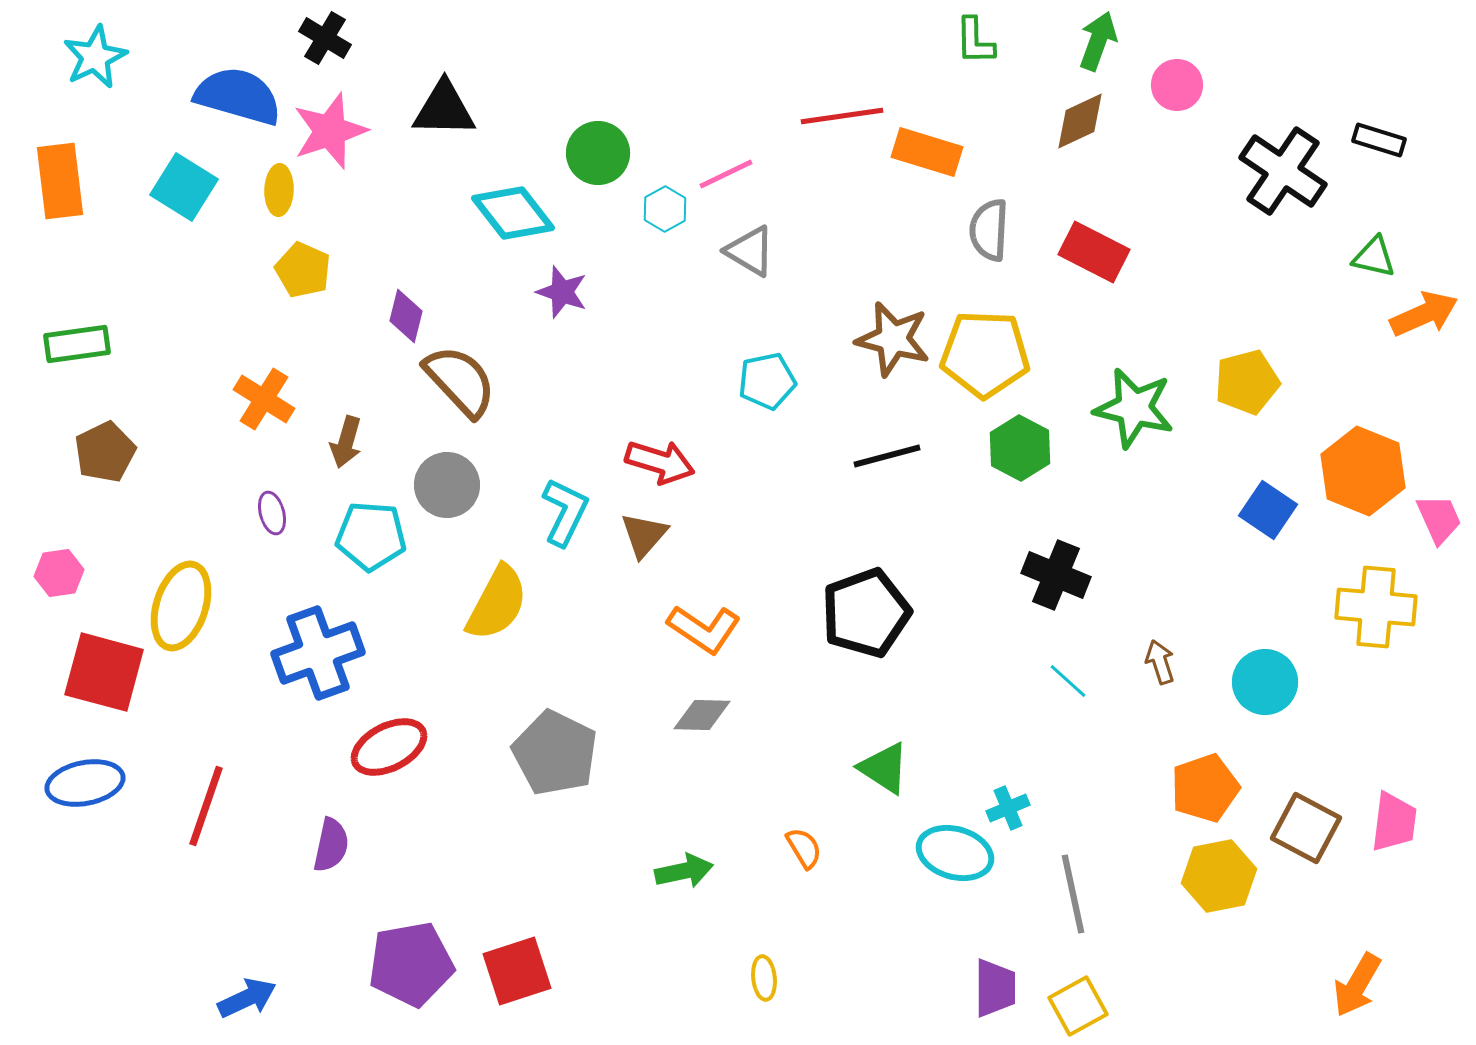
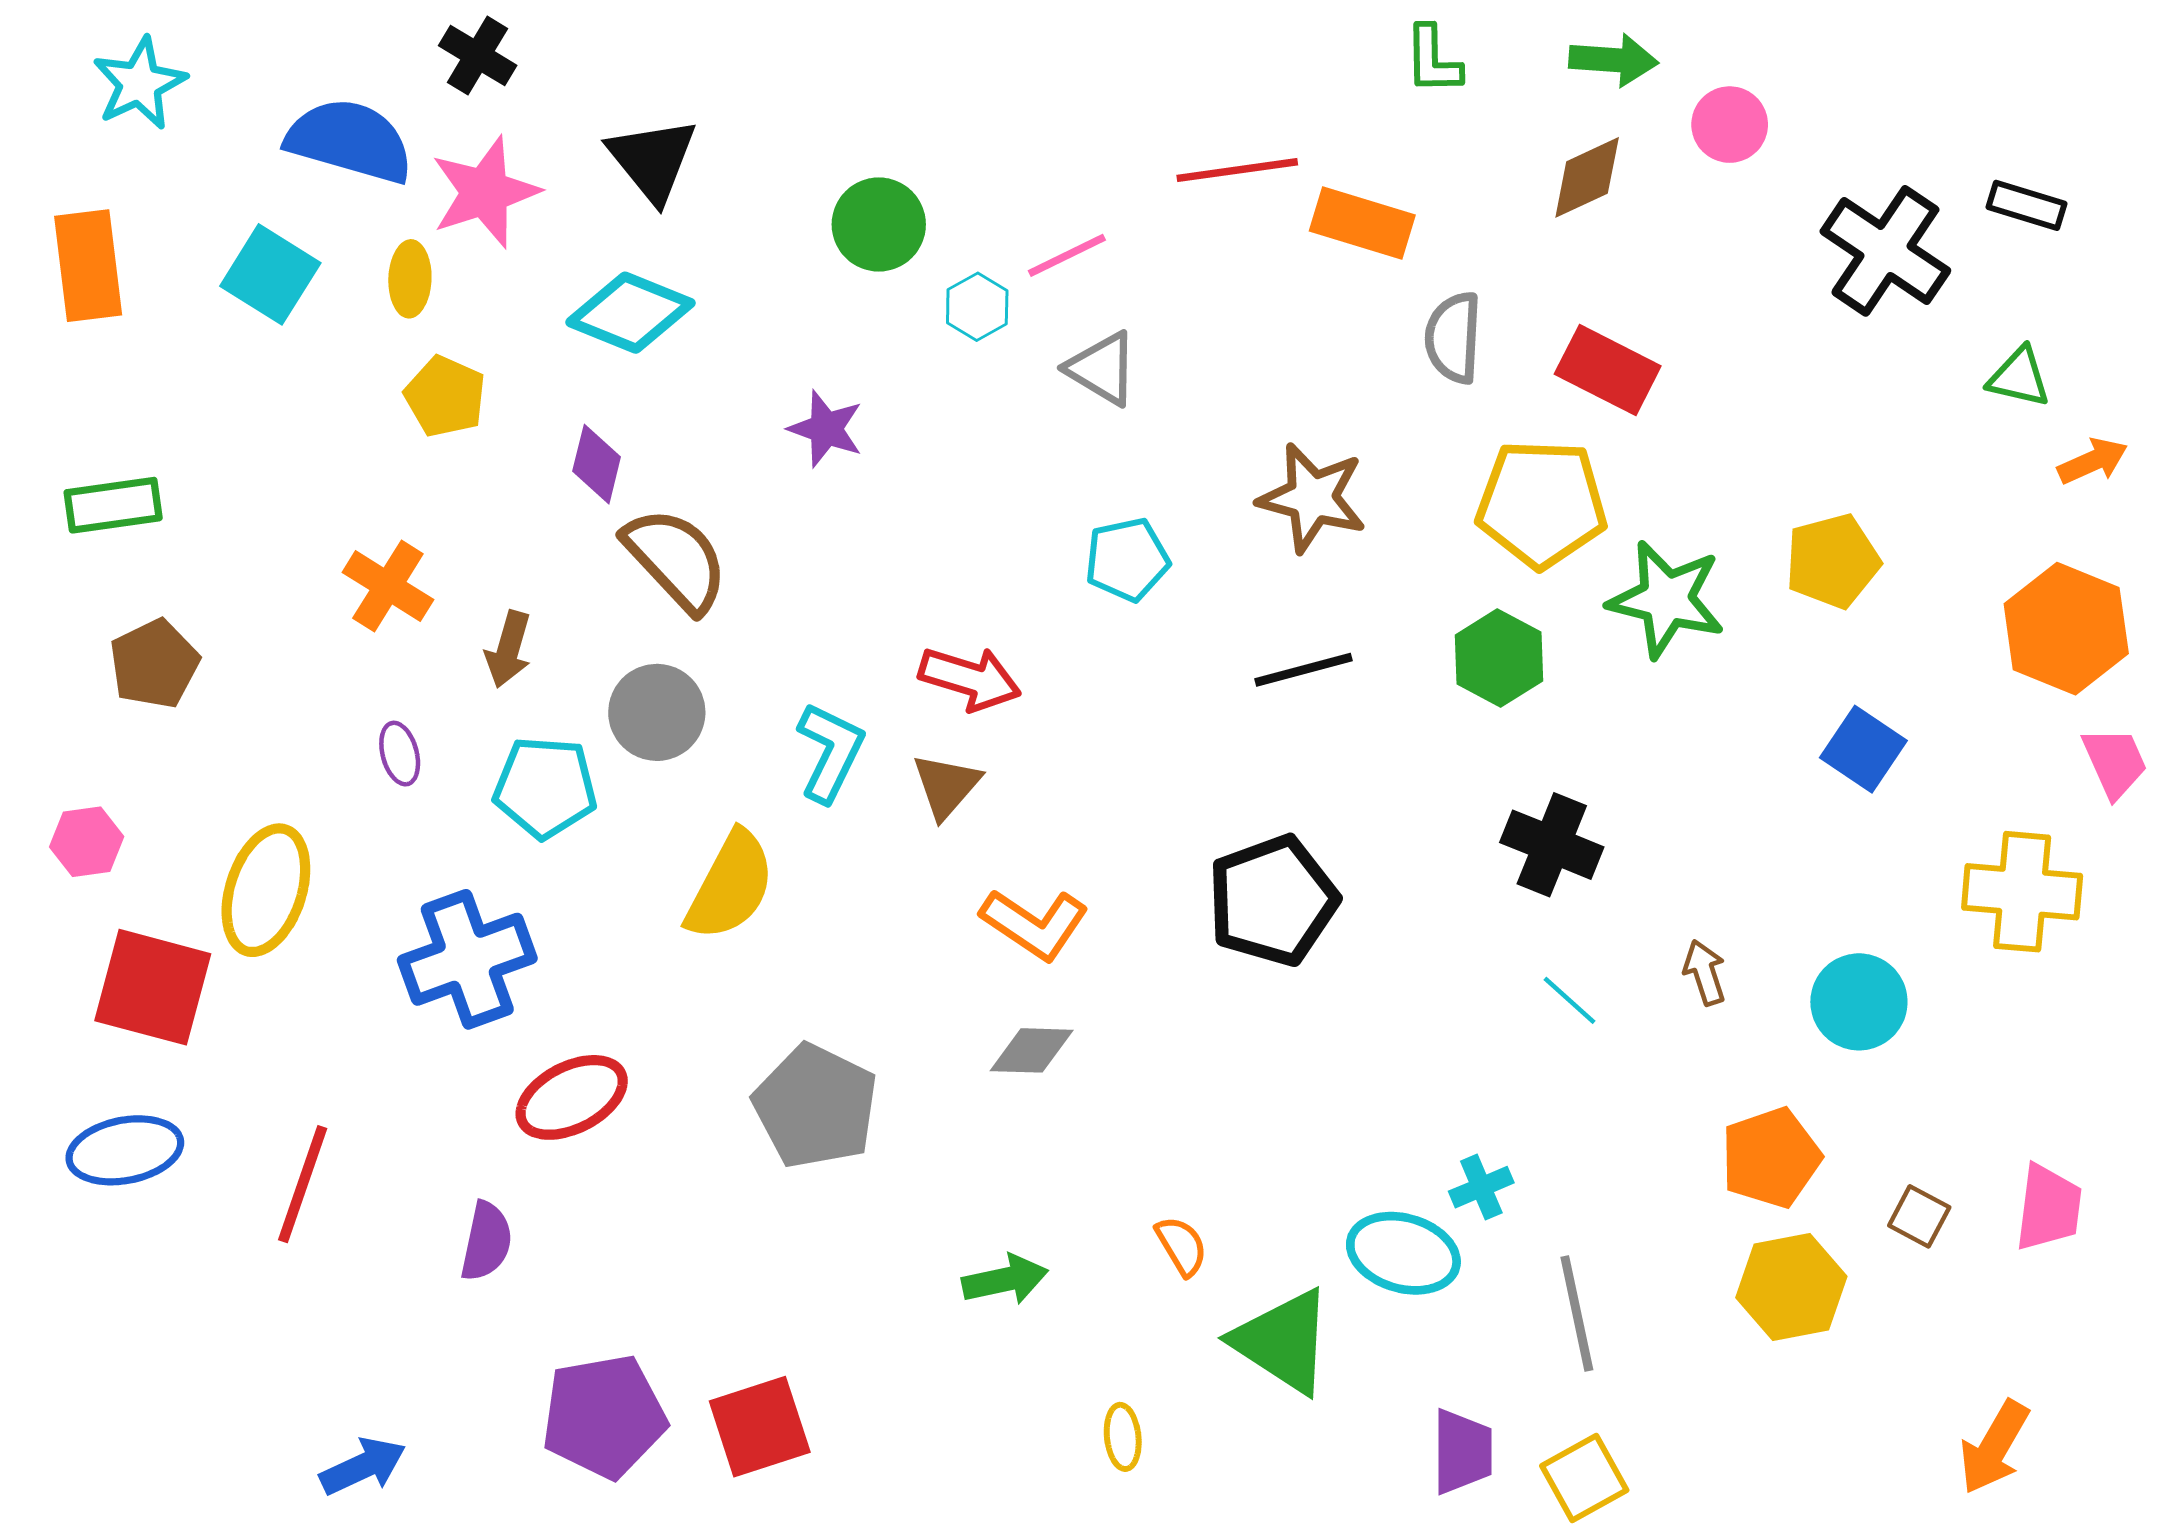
green arrow: (1098, 41) -> (1614, 60), turned 74
black triangle: (444, 109) -> (652, 160), turned 50
cyan diamond: (513, 213) -> (630, 313), moved, turned -30
orange arrow: (1424, 314) -> (2093, 461), size x0.7
yellow pentagon: (985, 354) -> (1542, 504), moved
orange hexagon: (1363, 471) -> (2066, 629), moved
green triangle: (884, 768) -> (1283, 1341), moved, size x1.4
brown square: (1306, 828) -> (1919, 1216), size x0.6

